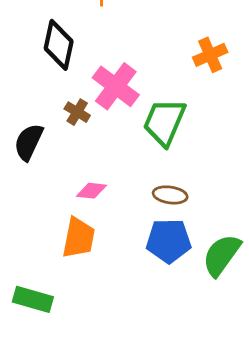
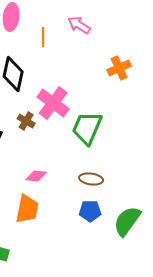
orange cross: (210, 55) -> (119, 68), moved
blue pentagon: (169, 241) -> (90, 211), size x0.7

